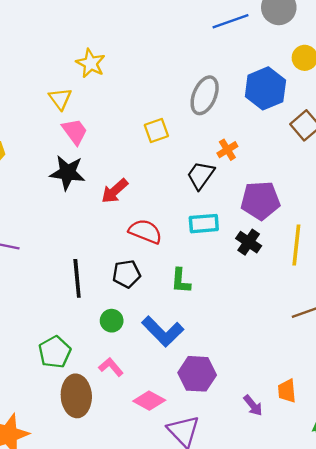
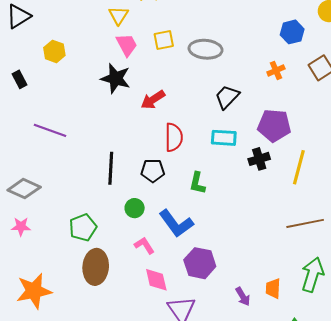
blue hexagon: (265, 88) -> (292, 32), size x0.7
gray ellipse: (205, 95) -> (206, 49), moved, turned 64
yellow square: (156, 130) -> (164, 40), moved
orange cross: (227, 150) -> (276, 70), moved
red semicircle: (145, 231) -> (174, 137), turned 60
black cross: (249, 242) -> (259, 159), turned 30
pink L-shape: (111, 367) -> (144, 245), moved
pink diamond: (149, 401) -> (156, 280), turned 40

